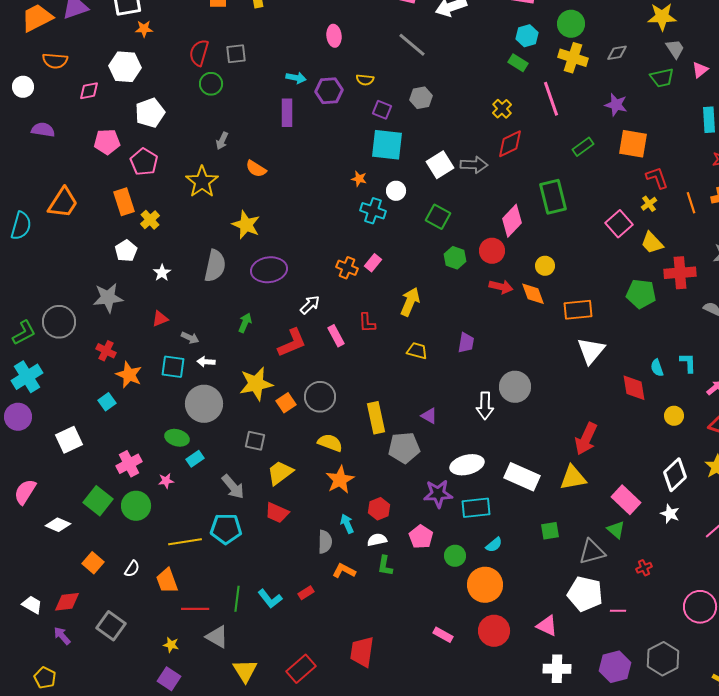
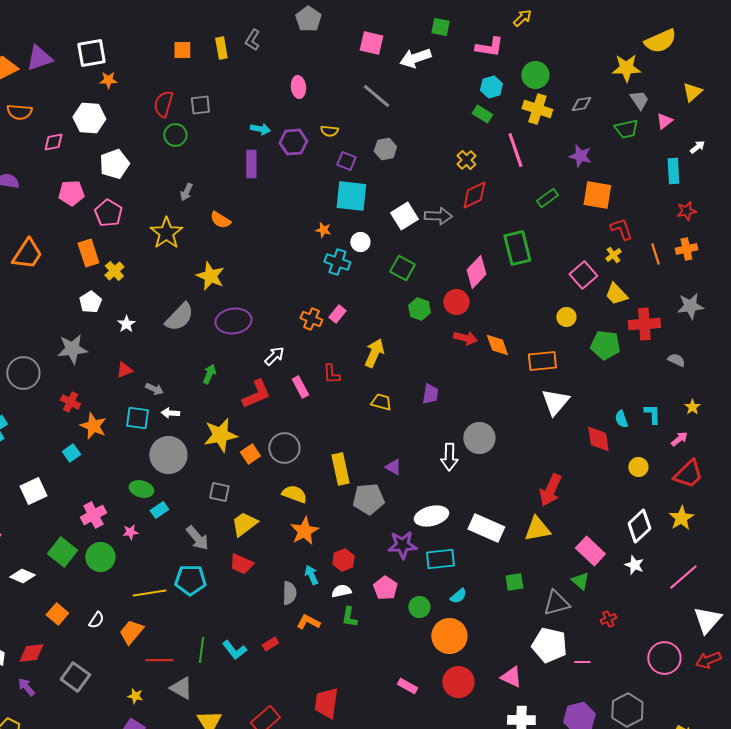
gray semicircle: (215, 266) -> (179, 317), turned 32
yellow circle: (545, 266) -> (566, 317), moved
orange trapezoid: (167, 581) -> (131, 632), turned 60

